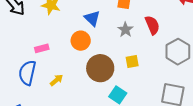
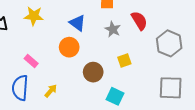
pink rectangle: (42, 48) -> (31, 61), turned 64
brown circle: (100, 68) -> (93, 72), size x0.7

